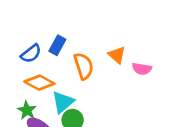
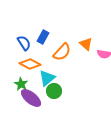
blue semicircle: (31, 54) -> (24, 43), turned -84
orange semicircle: (84, 66) -> (62, 52), turned 60

